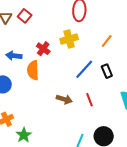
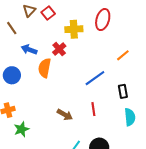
yellow cross: (69, 39) -> (74, 29), moved
black rectangle: (107, 71) -> (123, 91), moved
brown arrow: (64, 99) -> (65, 115), moved

